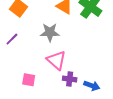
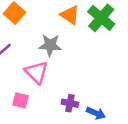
pink triangle: (56, 60) -> (37, 72), moved

